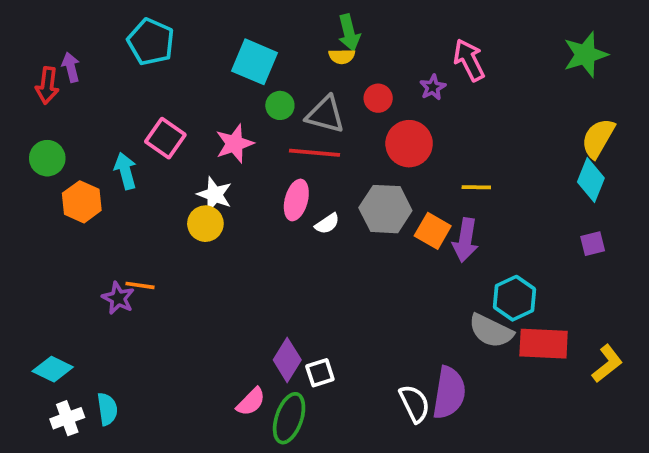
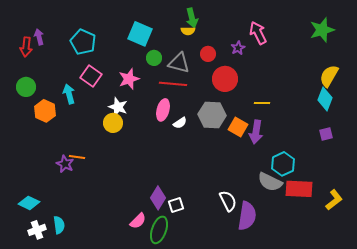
cyan pentagon: (151, 42) -> (83, 42), moved
white semicircle: (414, 404) -> (228, 201), moved

